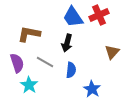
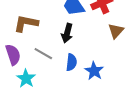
brown triangle: (112, 52) -> (116, 31), moved
blue star: (92, 89) -> (94, 71), moved

